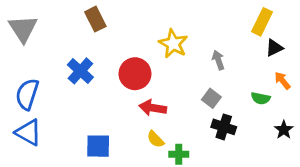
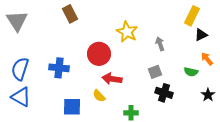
blue cross: (80, 71) -> (59, 68), moved, turned -36
gray square: (211, 98) -> (155, 72), turned 32
yellow semicircle: (155, 139) -> (99, 96), moved

